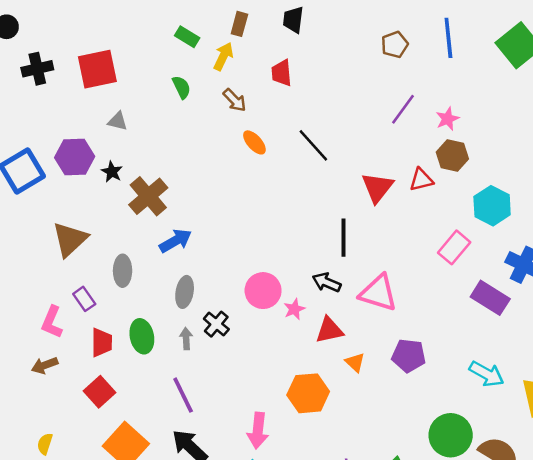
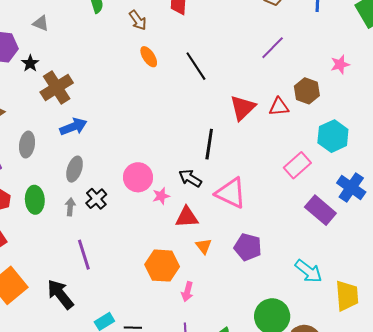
pink star: (447, 119) -> (340, 64), moved
purple line: (183, 395) -> (84, 255), moved
pink arrow: (258, 431) -> (187, 292), moved, size x0.7

